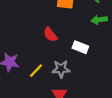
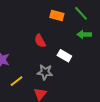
yellow line: (36, 71) -> (17, 81), moved

